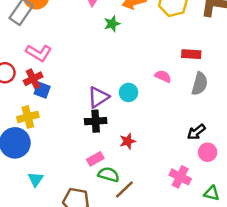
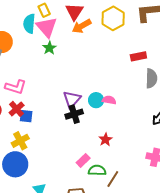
green star: (112, 24) -> (49, 48), moved
pink semicircle: (163, 76) -> (109, 100), moved
purple triangle: (98, 97) -> (72, 99), moved
black cross: (96, 121) -> (74, 114), moved

